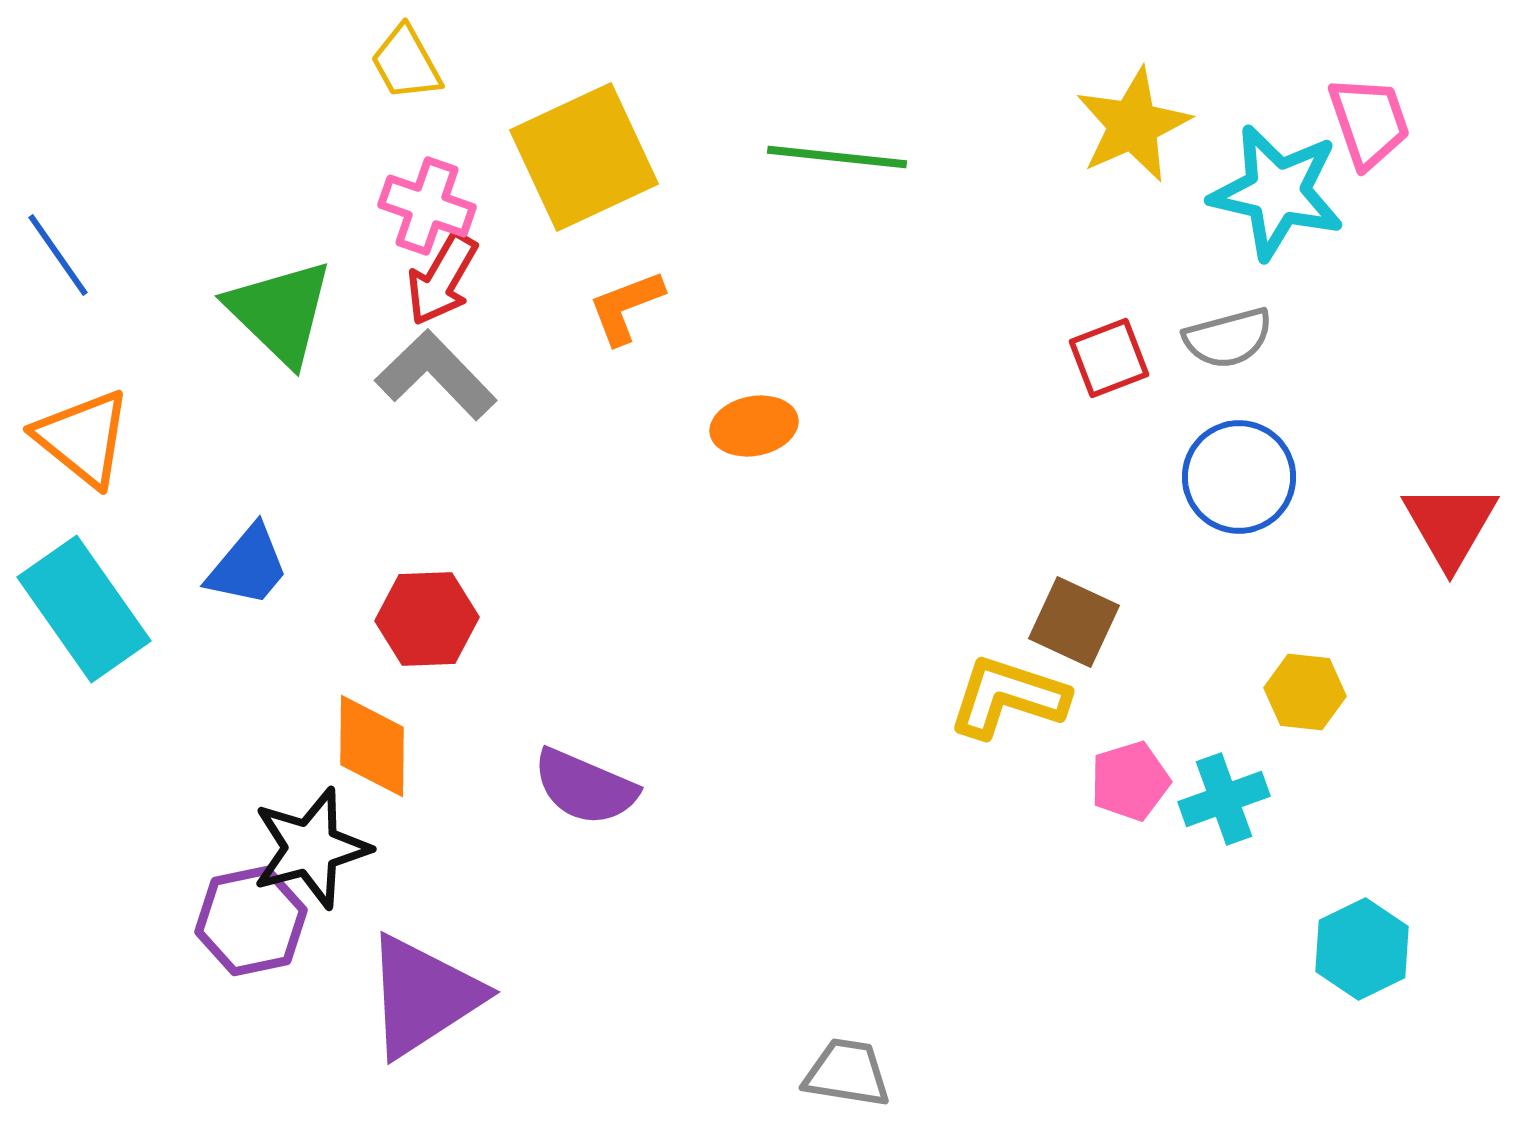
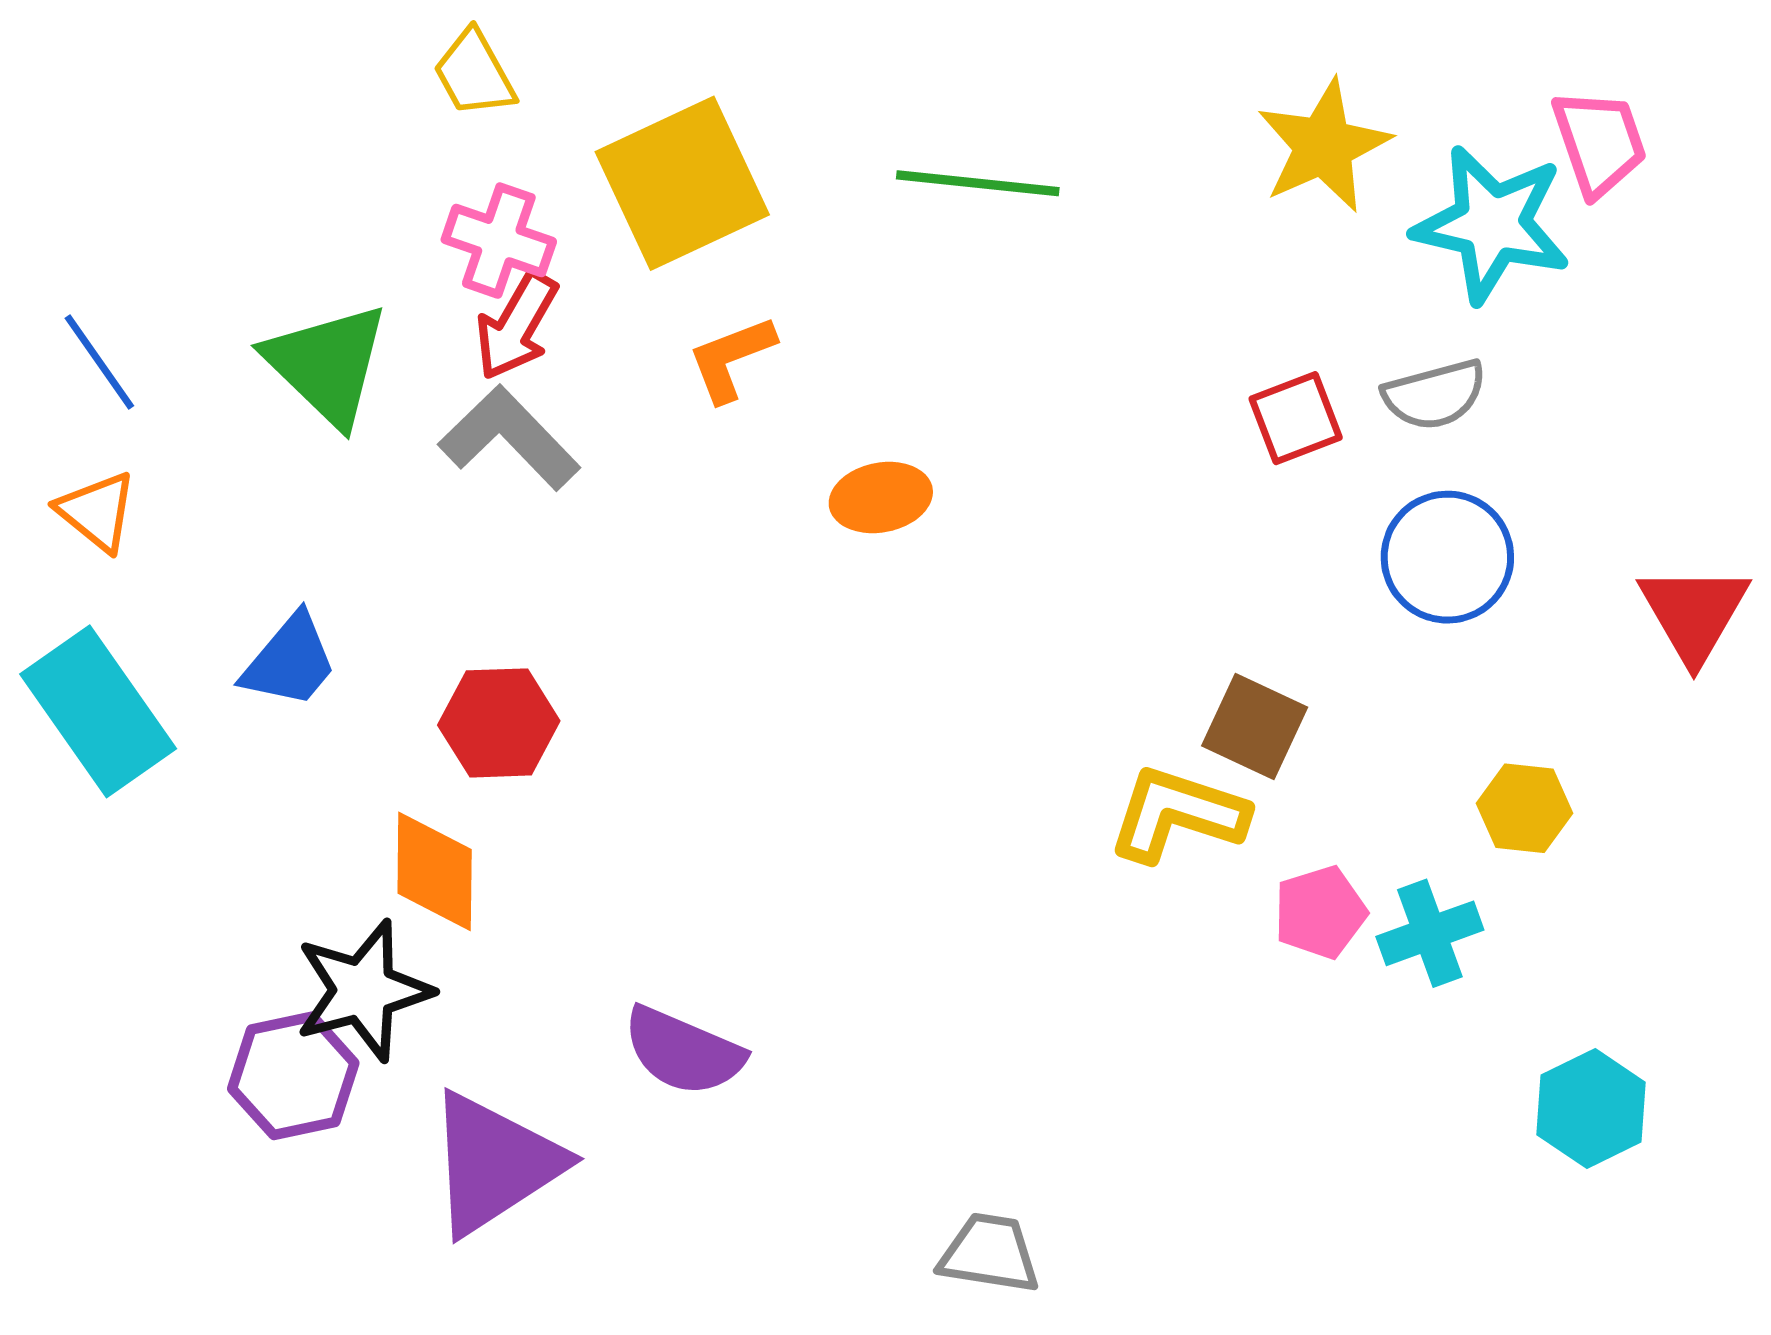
blue line: (58, 255) -> (99, 362), moved
orange triangle: (83, 438) -> (97, 512), size x0.7
purple semicircle: (585, 787) -> (683, 1051), moved

